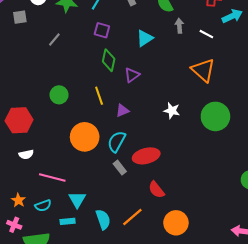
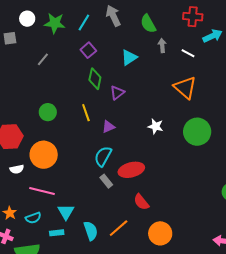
purple square: (102, 30) -> (88, 50), turned 35
orange circle: (85, 137) -> (44, 155), moved

